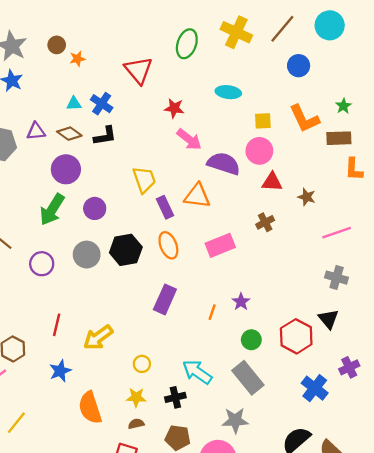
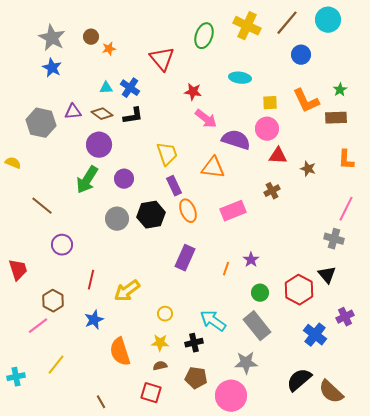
orange L-shape: (354, 169) -> (346, 160), moved
purple rectangle: (165, 207) -> (174, 186), moved
pink line: (337, 233) -> (346, 209), moved, turned -45
purple circle: (42, 264) -> (62, 245), moved

